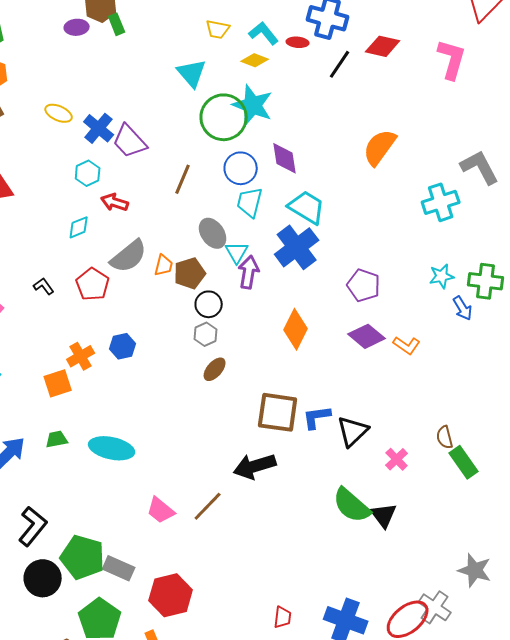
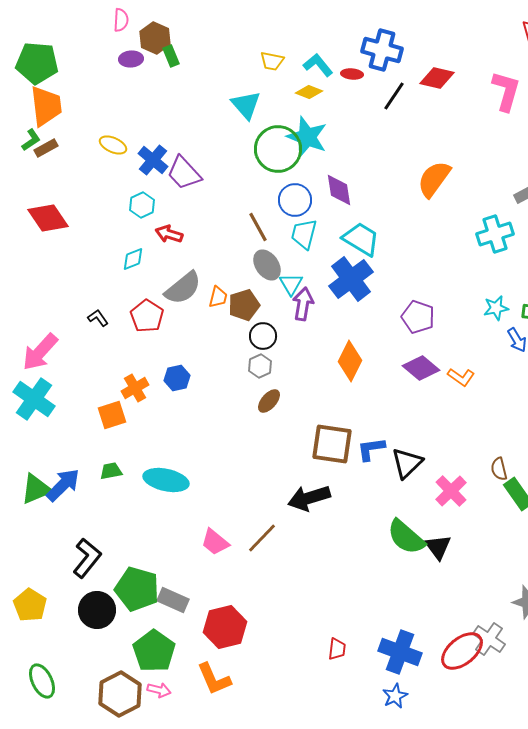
brown line: (183, 179) -> (258, 227), moved, turned -52
pink cross: (397, 459) -> (451, 491), size x1.4

